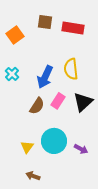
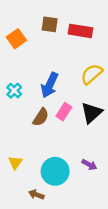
yellow semicircle: (71, 69) -> (92, 74), moved, turned 55
cyan cross: (12, 74) -> (14, 91), moved
cyan circle: (54, 141) -> (55, 171), moved
yellow triangle: (27, 147) -> (15, 162), moved

